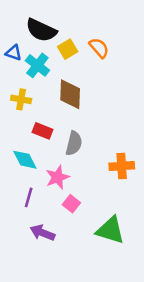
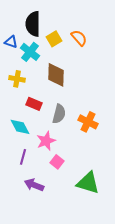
black semicircle: (41, 30) -> (33, 24), turned 65
orange cross: (122, 166) -> (88, 122), moved, turned 30

